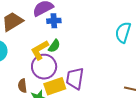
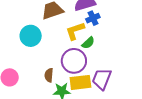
blue cross: (54, 21) -> (93, 18), turned -32
yellow L-shape: (40, 50) -> (75, 31), moved

